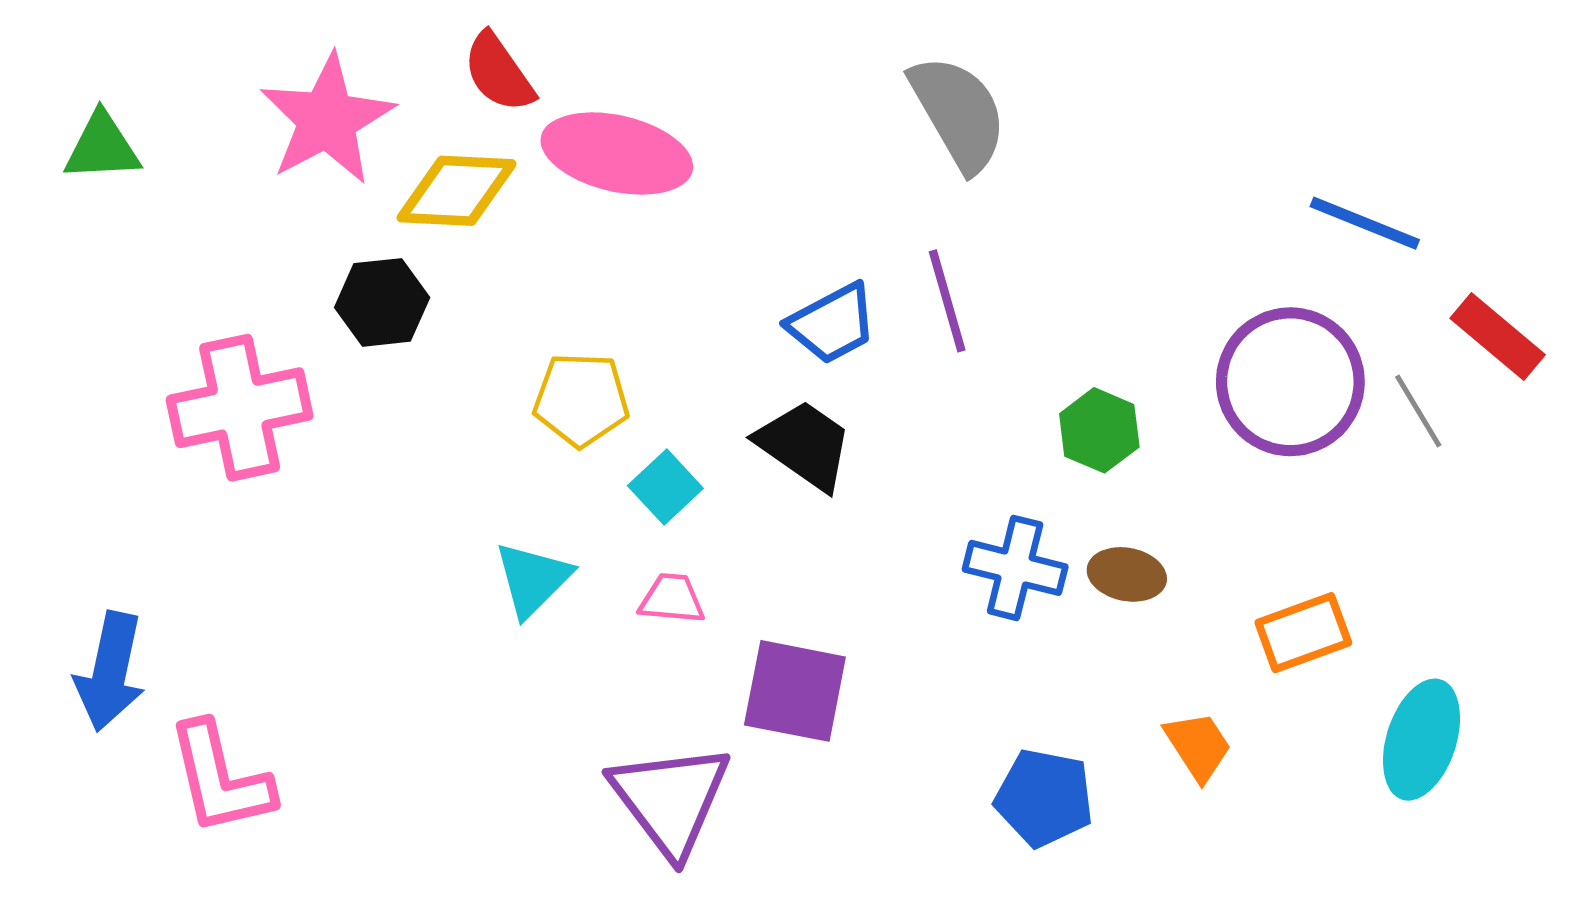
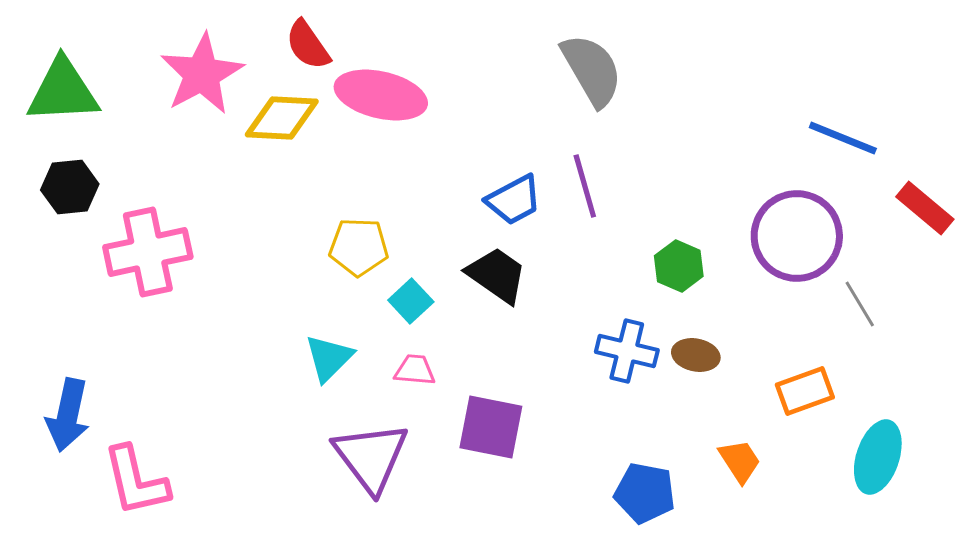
green triangle: (102, 147) -> (63, 91), size x1.5
black hexagon: (382, 302) -> (70, 187), moved
gray line: (1418, 411) -> (860, 304), moved
purple triangle: (670, 799) -> (371, 457), moved

